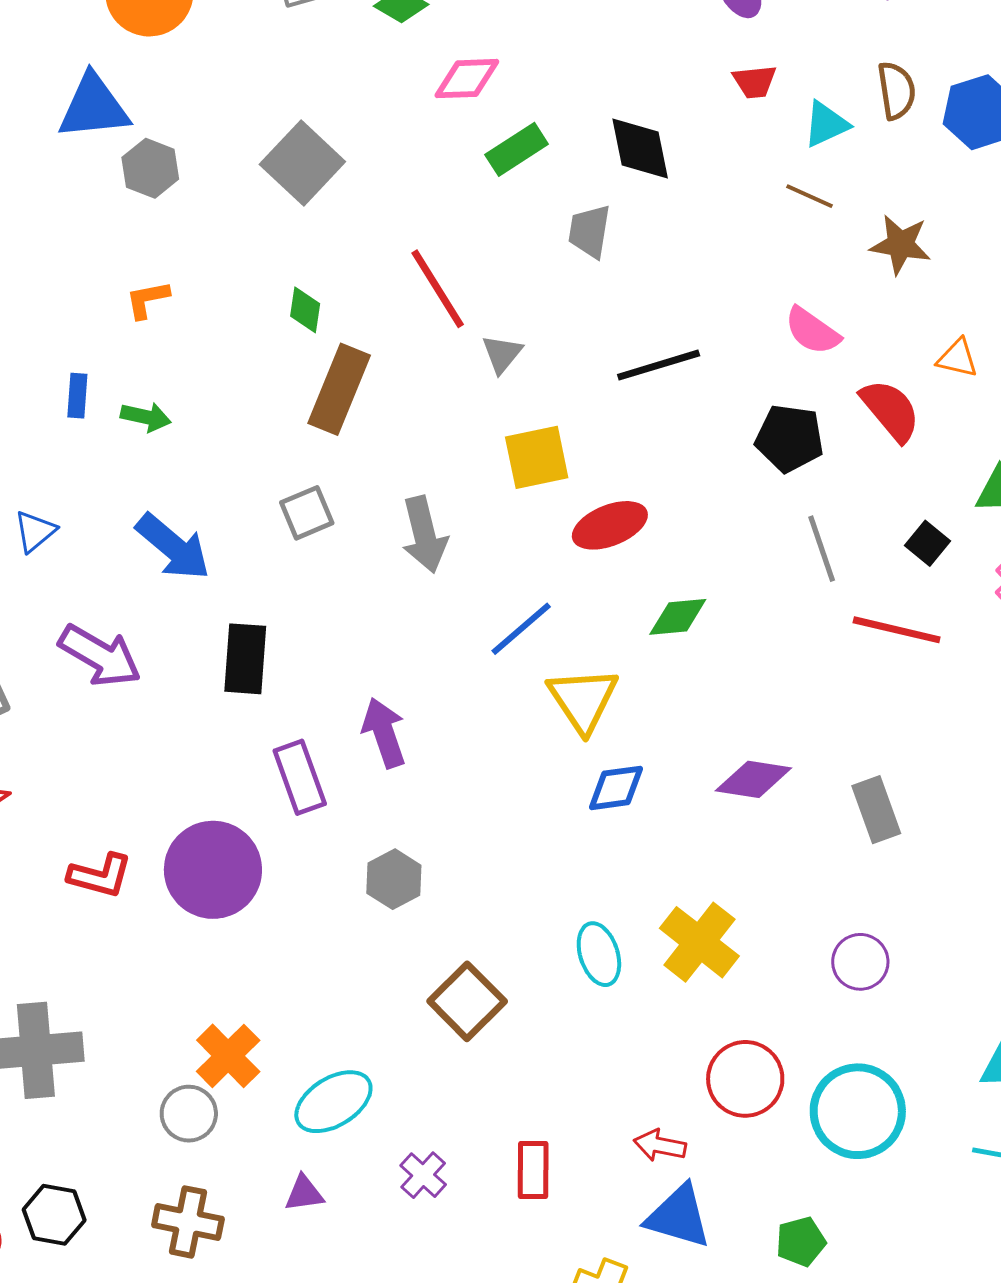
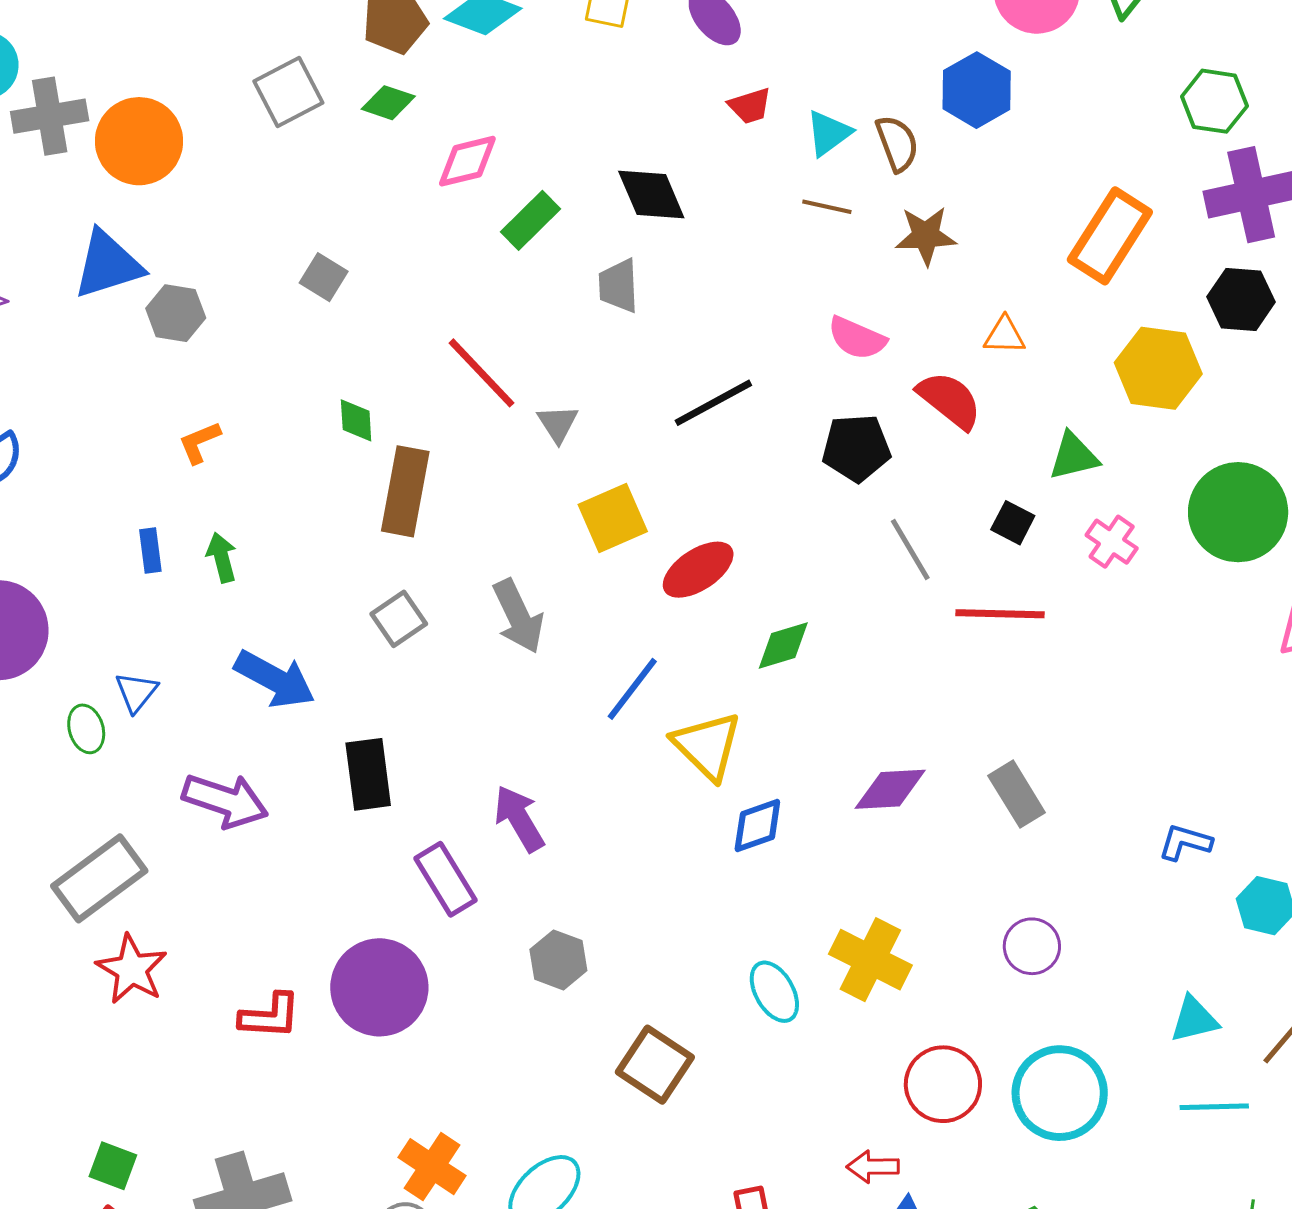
brown semicircle: (896, 91) -> (897, 143), moved
gray square: (302, 163) -> (324, 277), size x0.6
green arrow: (146, 417) -> (222, 557), turned -105

